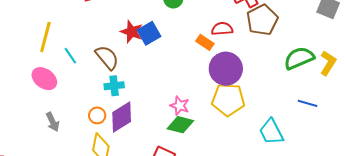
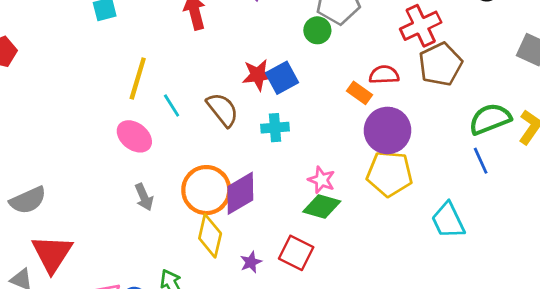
red star: (132, 32) -> (258, 75), turned -30
cyan cross: (114, 86) -> (275, 128), moved
blue line: (308, 103) -> (481, 161), moved, turned 48
orange circle: (97, 115) -> (206, 190), size x2.0

